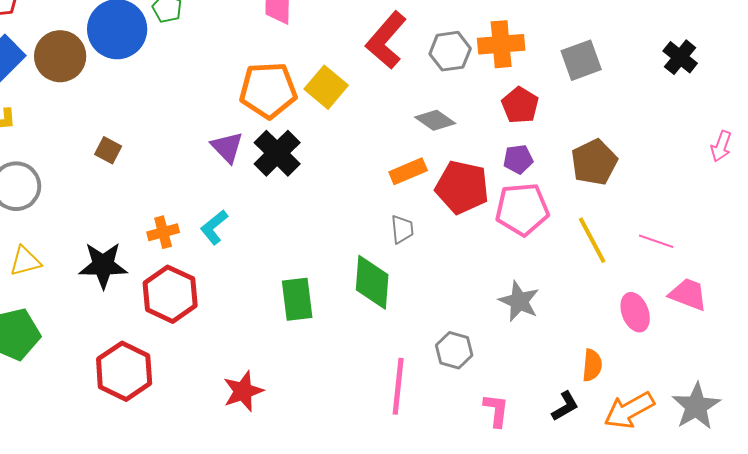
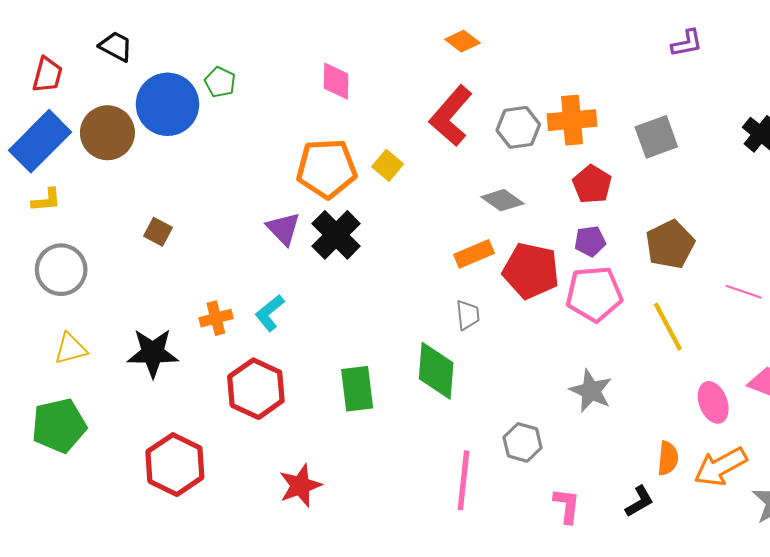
yellow square: (326, 87) -> (388, 165), size x0.7
pink line: (656, 241) -> (744, 292), moved
red hexagon: (170, 294) -> (256, 389), moved
orange arrow: (629, 410) -> (721, 467), moved

